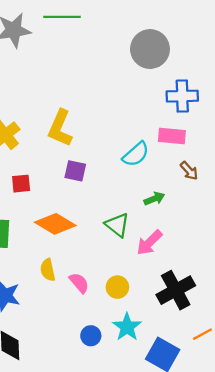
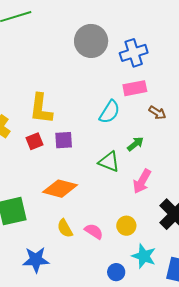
gray circle: (150, 49) -> (91, 41), moved
red square: (21, 184) -> (34, 141), moved
green triangle: (117, 225) -> (109, 162), moved

